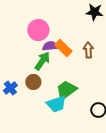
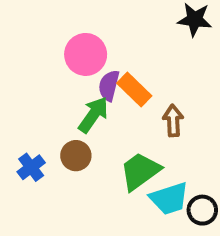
purple semicircle: (50, 46) -> (109, 86), turned -70
brown arrow: (88, 50) -> (173, 121), moved
cyan trapezoid: (56, 104) -> (169, 198), moved

